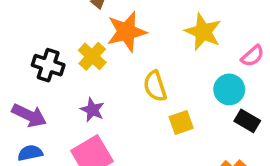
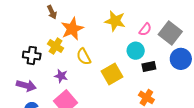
yellow semicircle: (155, 86) -> (84, 57), moved
black rectangle: (247, 121) -> (149, 66), turned -32
yellow square: (181, 123) -> (112, 74), size x1.5

